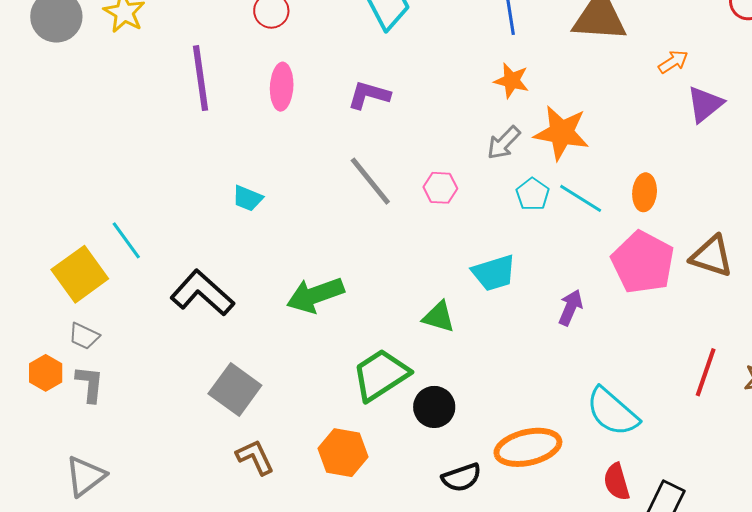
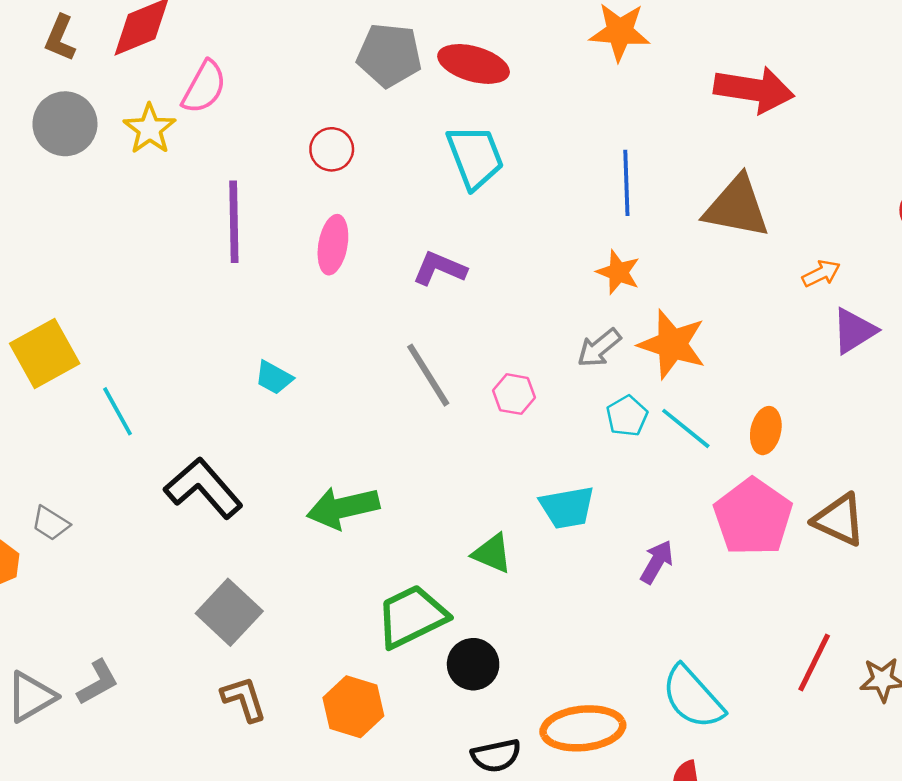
yellow square: (80, 274) -> (45, 353), moved
gray L-shape: (90, 384) -> (98, 682), moved, turned 48

